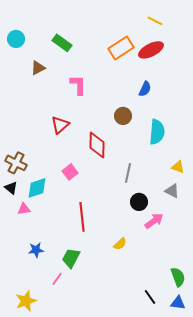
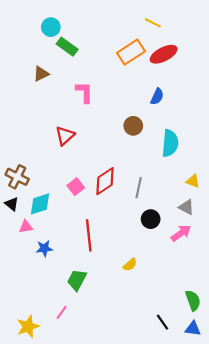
yellow line: (155, 21) -> (153, 23), moved
cyan circle: (16, 39) -> (51, 27), moved
red diamond: (97, 145) -> (105, 181), moved, turned 56
pink arrow: (154, 221) -> (181, 233), moved
blue star: (36, 250) -> (44, 248), moved
pink line: (57, 279) -> (62, 312), moved

